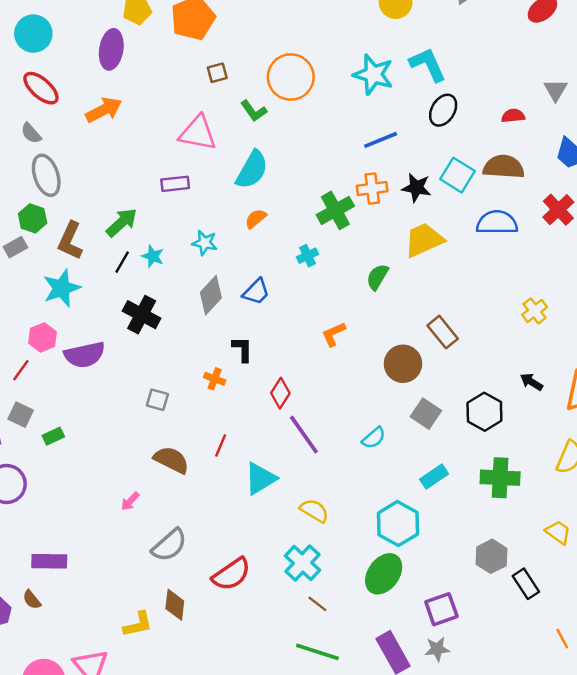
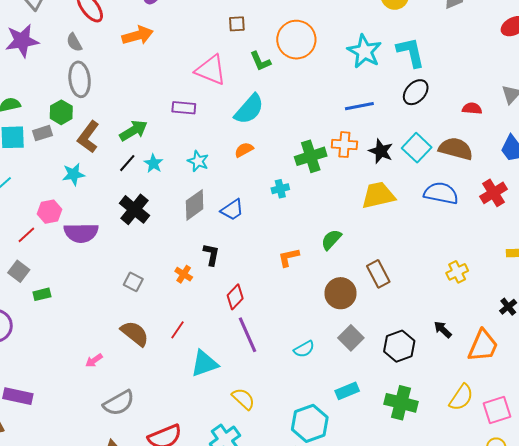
green semicircle: (377, 277) -> (331, 240), moved
cyan star: (62, 288) -> (73, 174), size x0.7

